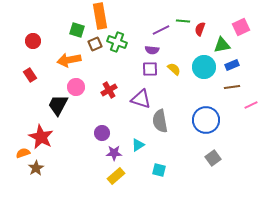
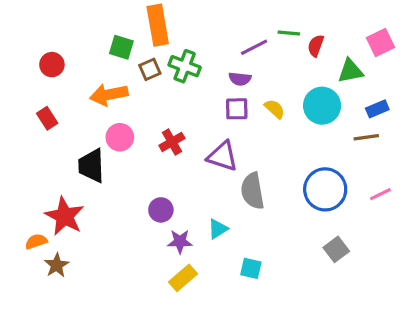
blue rectangle: (232, 65) -> (377, 109), moved
black trapezoid: (58, 105) -> (91, 166), turned -30
pink line: (251, 105) -> (380, 194), moved

